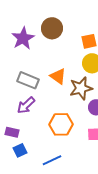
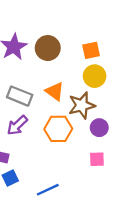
brown circle: (52, 28) -> (48, 48), moved
orange hexagon: (61, 124) -> (58, 129), moved

